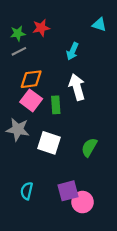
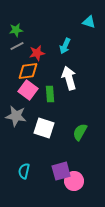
red star: (41, 28) -> (37, 53), moved

